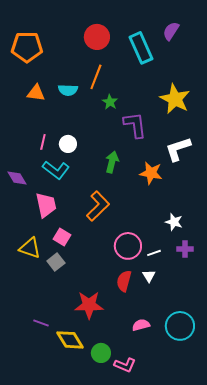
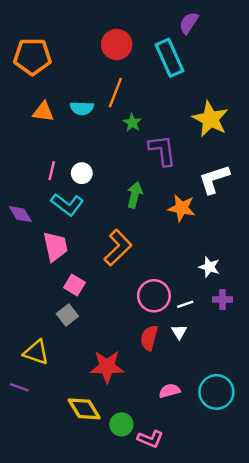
purple semicircle: (171, 31) -> (189, 23), moved
yellow triangle: (30, 248) -> (36, 352), moved
purple line: (41, 323) -> (19, 387), moved

